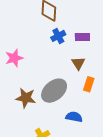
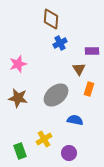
purple rectangle: (82, 37) -> (92, 51), moved
brown star: (26, 98) -> (18, 98), moved

